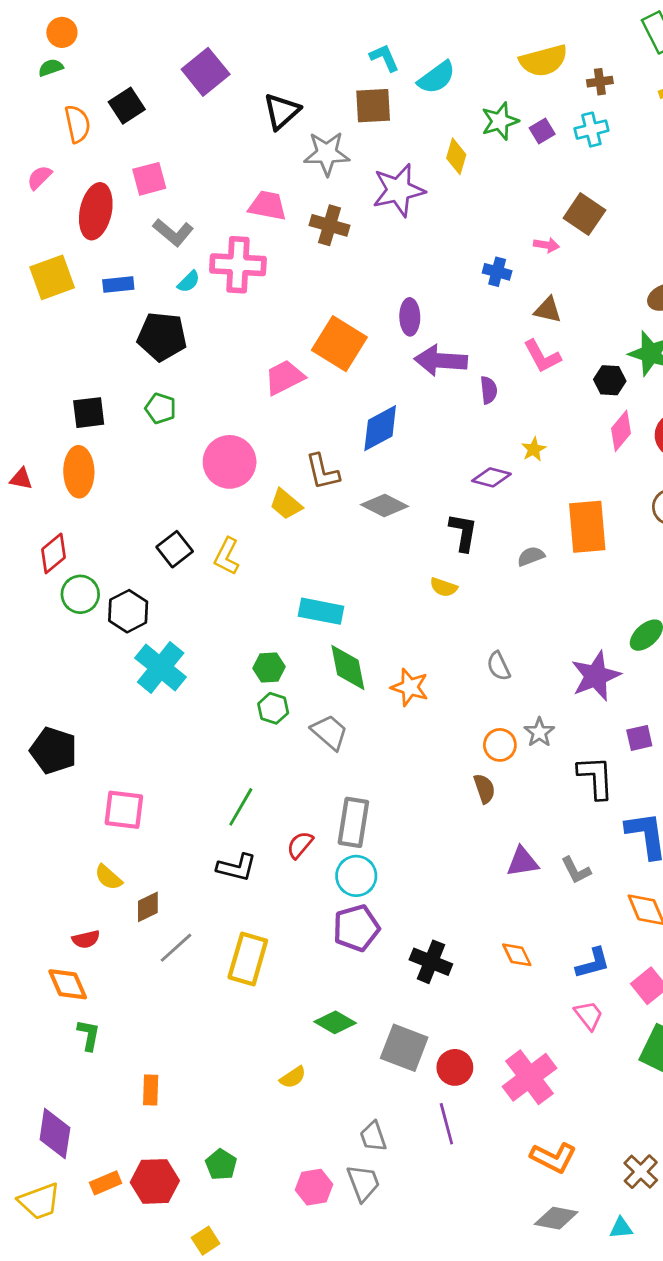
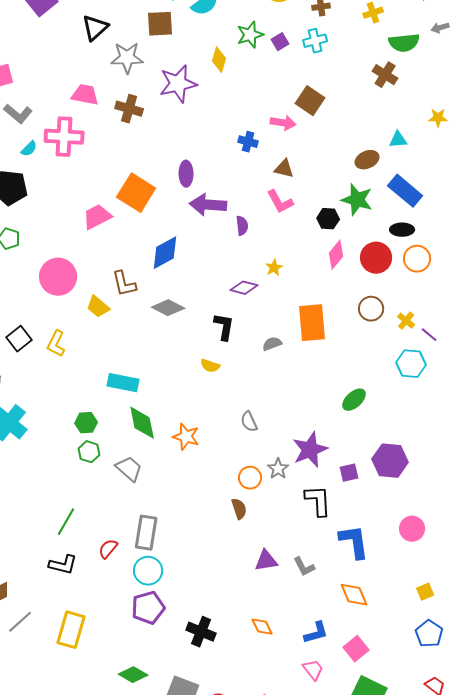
pink arrow: (546, 245) -> (283, 123), size x1.4
purple star: (596, 676) -> (310, 450), moved

